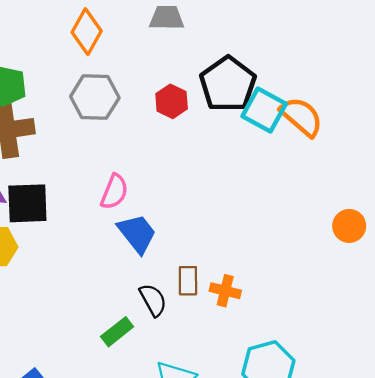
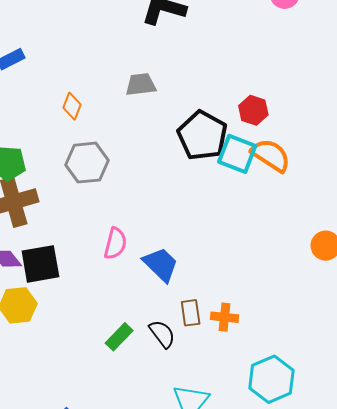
orange diamond: (87, 32) -> (72, 106), size x0.7
red hexagon: (172, 101) -> (253, 110), moved
blue trapezoid: (137, 233) -> (161, 264), moved
green rectangle: (117, 332) -> (119, 337), moved

